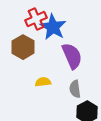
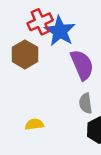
yellow semicircle: (43, 82) -> (34, 124), moved

